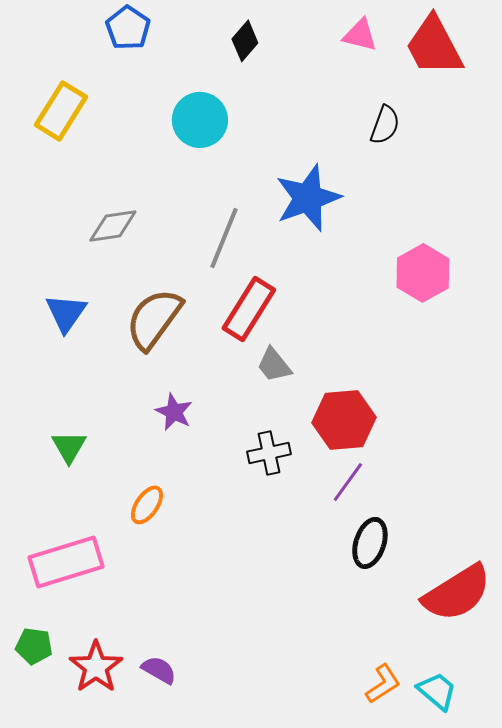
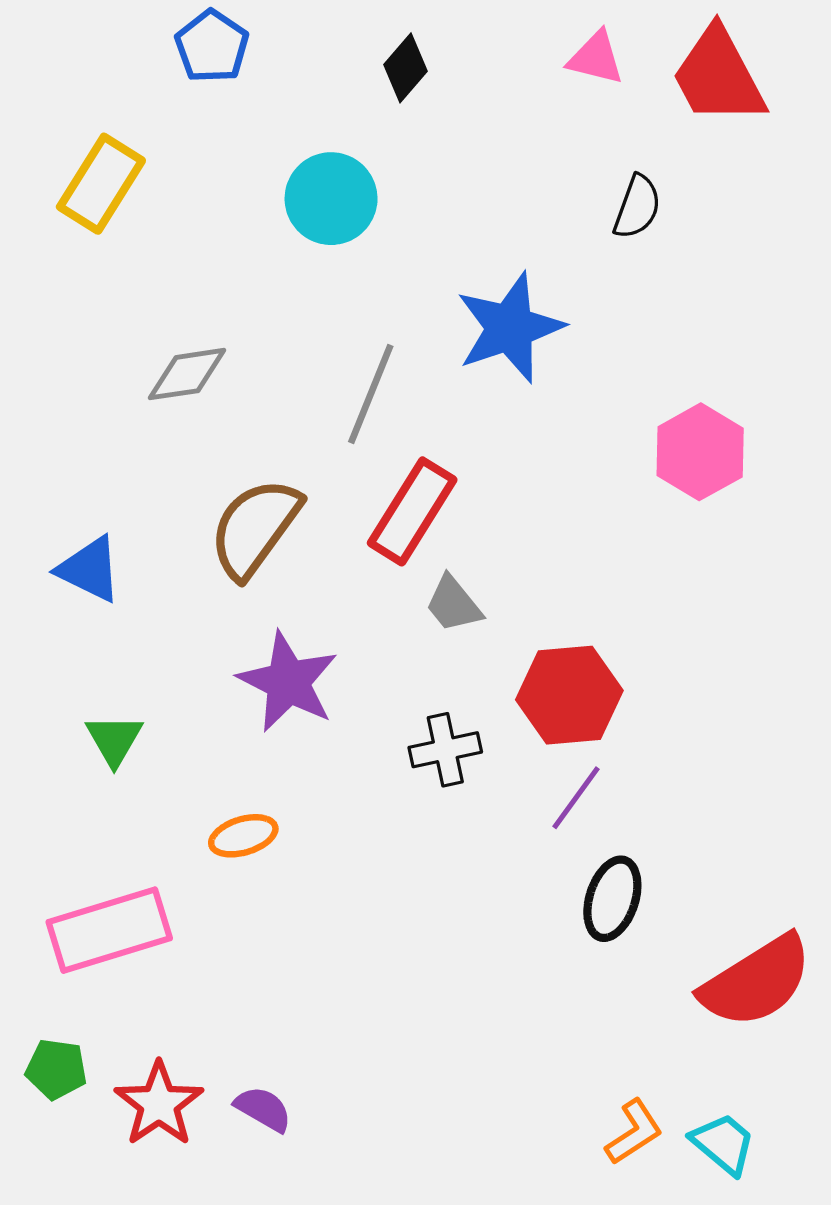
blue triangle: (66, 313) -> (89, 569), moved, turned -39
purple star: (174, 412) -> (288, 682), size x1.6
orange ellipse: (147, 505) -> (243, 836), turned 39

